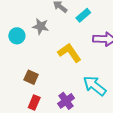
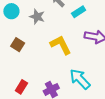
cyan circle: (17, 36) -> (11, 11), moved
brown square: (31, 77) -> (18, 45), moved

